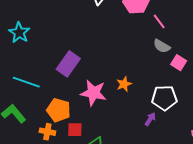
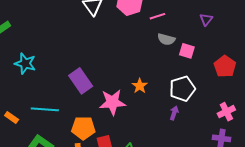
pink line: (159, 21) -> (157, 16), turned -56
purple rectangle: (68, 64) -> (81, 81), turned -55

